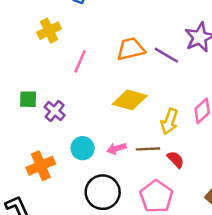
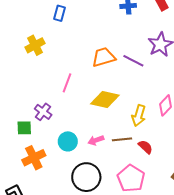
pink line: (80, 61) -> (67, 83), moved
green square: (28, 99) -> (24, 128), moved

